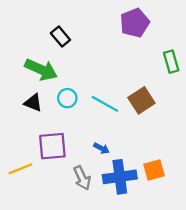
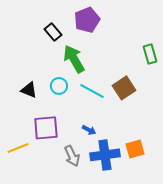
purple pentagon: (135, 23) -> (87, 20), moved
green arrow: (41, 70) -> (74, 59), moved, turned -144

